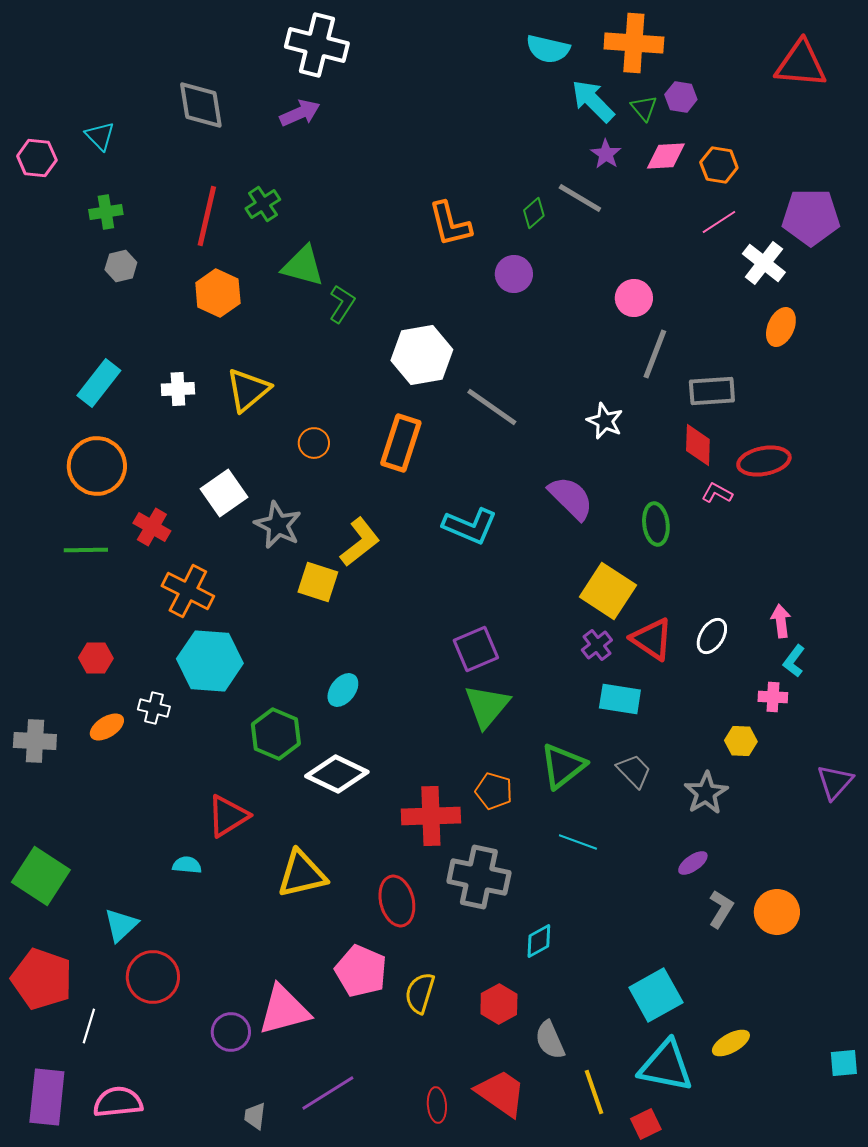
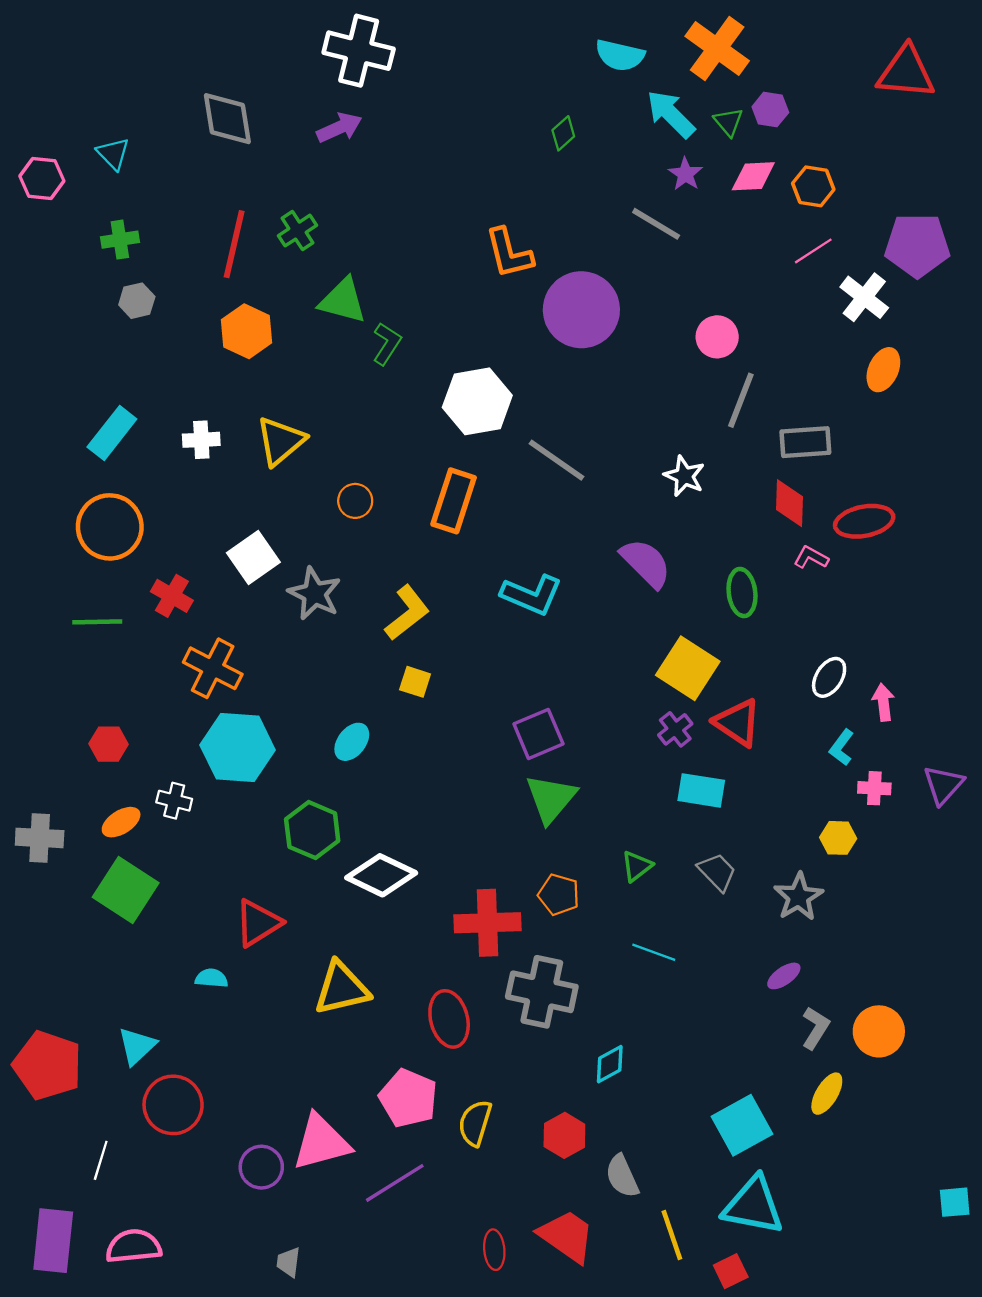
orange cross: (634, 43) -> (717, 48), turned 32
green diamond: (534, 213) -> (563, 133), moved
purple circle: (514, 274) -> (581, 310), size x1.8
yellow square: (318, 582) -> (415, 682), moved, size x0.7
white ellipse: (712, 636) -> (829, 677), moved
cyan L-shape: (794, 661) -> (842, 747), moved
cyan ellipse: (343, 690) -> (352, 742), moved
green triangle: (563, 766) -> (637, 866), size x0.6
purple triangle: (835, 782) -> (943, 785), moved
green square: (41, 876) -> (126, 890), moved
red pentagon: (42, 979) -> (48, 1065), moved
yellow ellipse: (731, 1043) -> (827, 1094), moved, turned -30
purple line: (328, 1093) -> (395, 1183), moved

